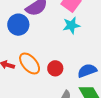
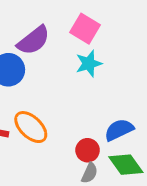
red circle: (55, 68) -> (88, 150), moved

